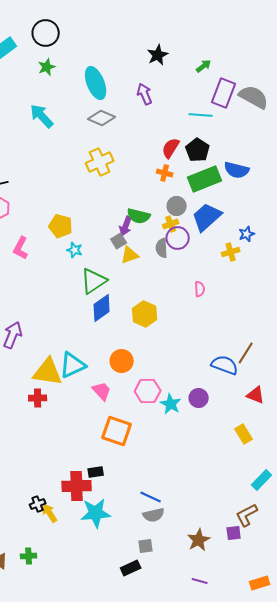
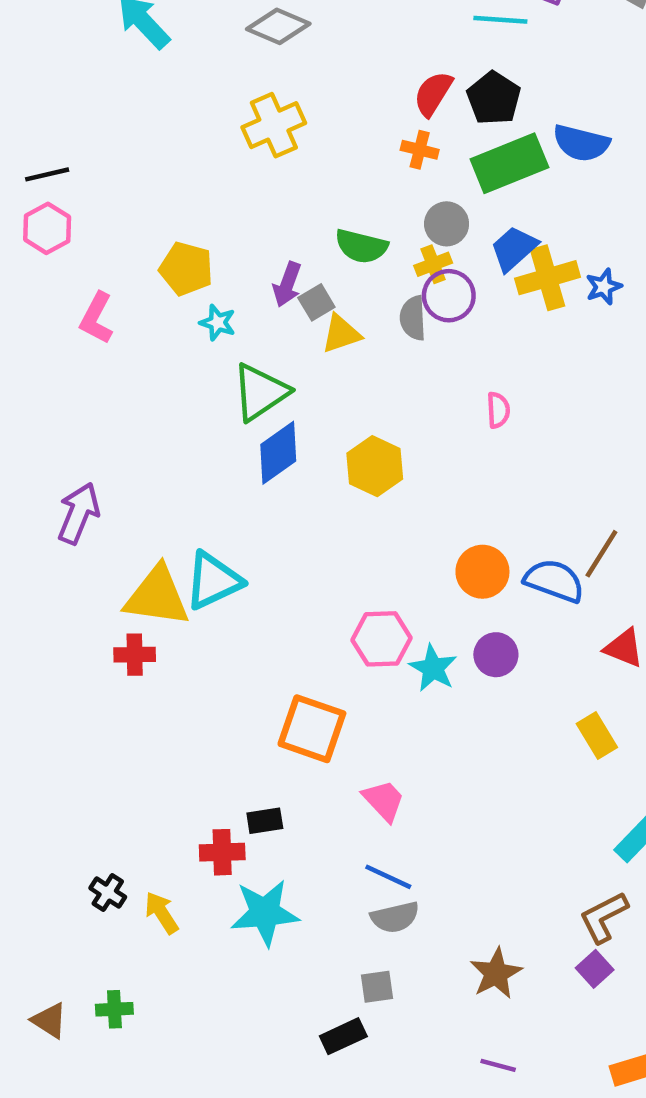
blue trapezoid: (207, 217) -> (514, 249), size x0.7
purple arrow: (126, 226) -> (287, 284), moved
yellow cross: (231, 252) -> (548, 278), moved, size x1.5
orange circle: (122, 361) -> (482, 572), moved
pink trapezoid: (102, 391) -> (384, 801), moved
red cross: (77, 486) -> (222, 852), size x0.7
black cross: (38, 504) -> (108, 893), moved, turned -35
purple square: (234, 533) -> (595, 969), moved, turned -35

